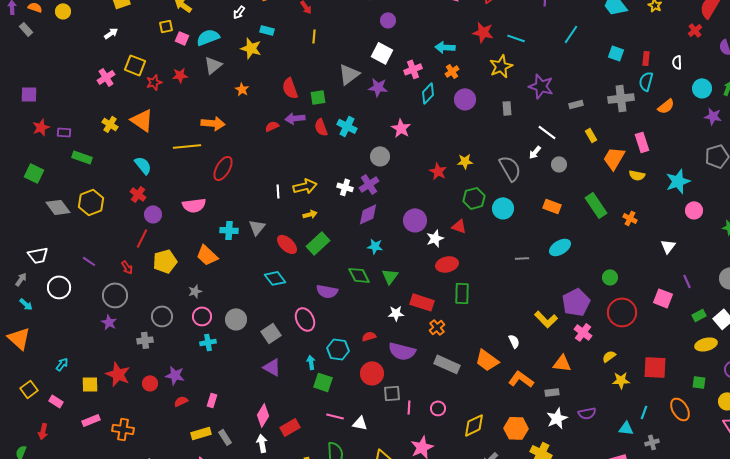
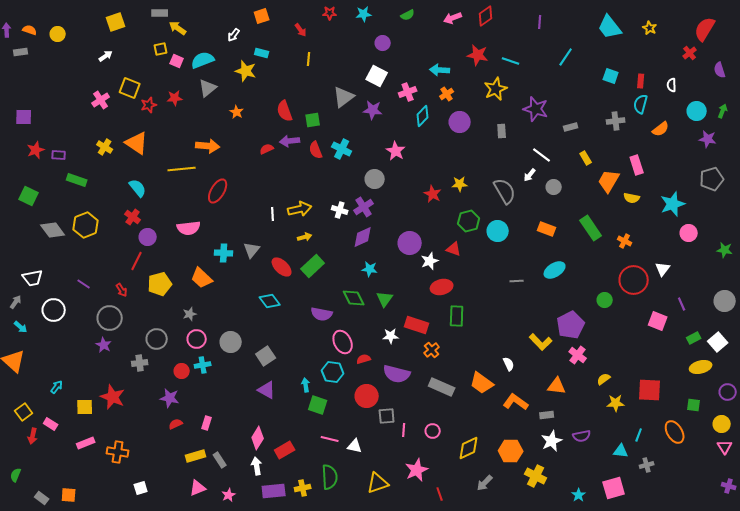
gray rectangle: (26, 29) -> (21, 52), turned -56
gray cross: (621, 98) -> (616, 121), size x0.7
red circle: (622, 312) -> (634, 280), moved
pink ellipse: (305, 319) -> (343, 342), moved
red circle: (150, 383) -> (182, 371), moved
red arrow: (43, 431) -> (33, 436), moved

